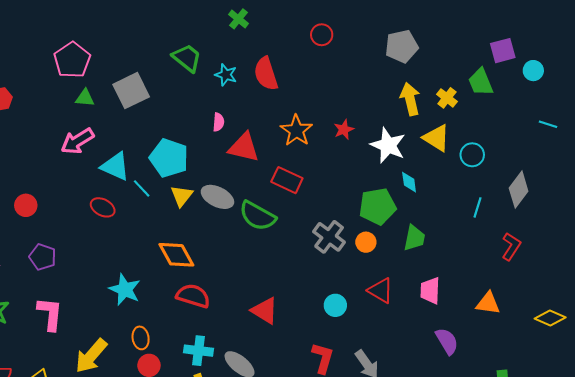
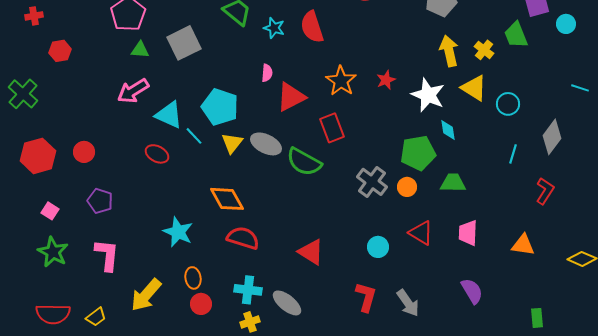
cyan line: (548, 124) -> (580, 88), moved
red triangle: (244, 147) -> (291, 97), turned -40
red rectangle: (287, 180) -> (332, 128), turned 44
green trapezoid: (414, 238) -> (453, 183), turned -100
purple semicircle: (447, 341) -> (472, 291), moved

